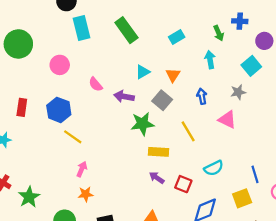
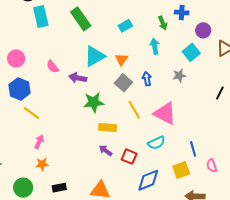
pink circle: (60, 65) -> (16, 59), moved
cyan triangle: (143, 72) -> (95, 56), size x1.6
gray square: (162, 100) -> (123, 83), moved
pink triangle: (227, 119) -> (165, 113), moved, size x1.4

